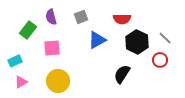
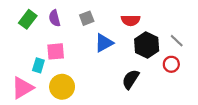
green rectangle: (28, 30) -> (28, 19), moved
cyan rectangle: (15, 61) -> (38, 65), moved, turned -48
pink triangle: (21, 82) -> (22, 88), size x1.6

